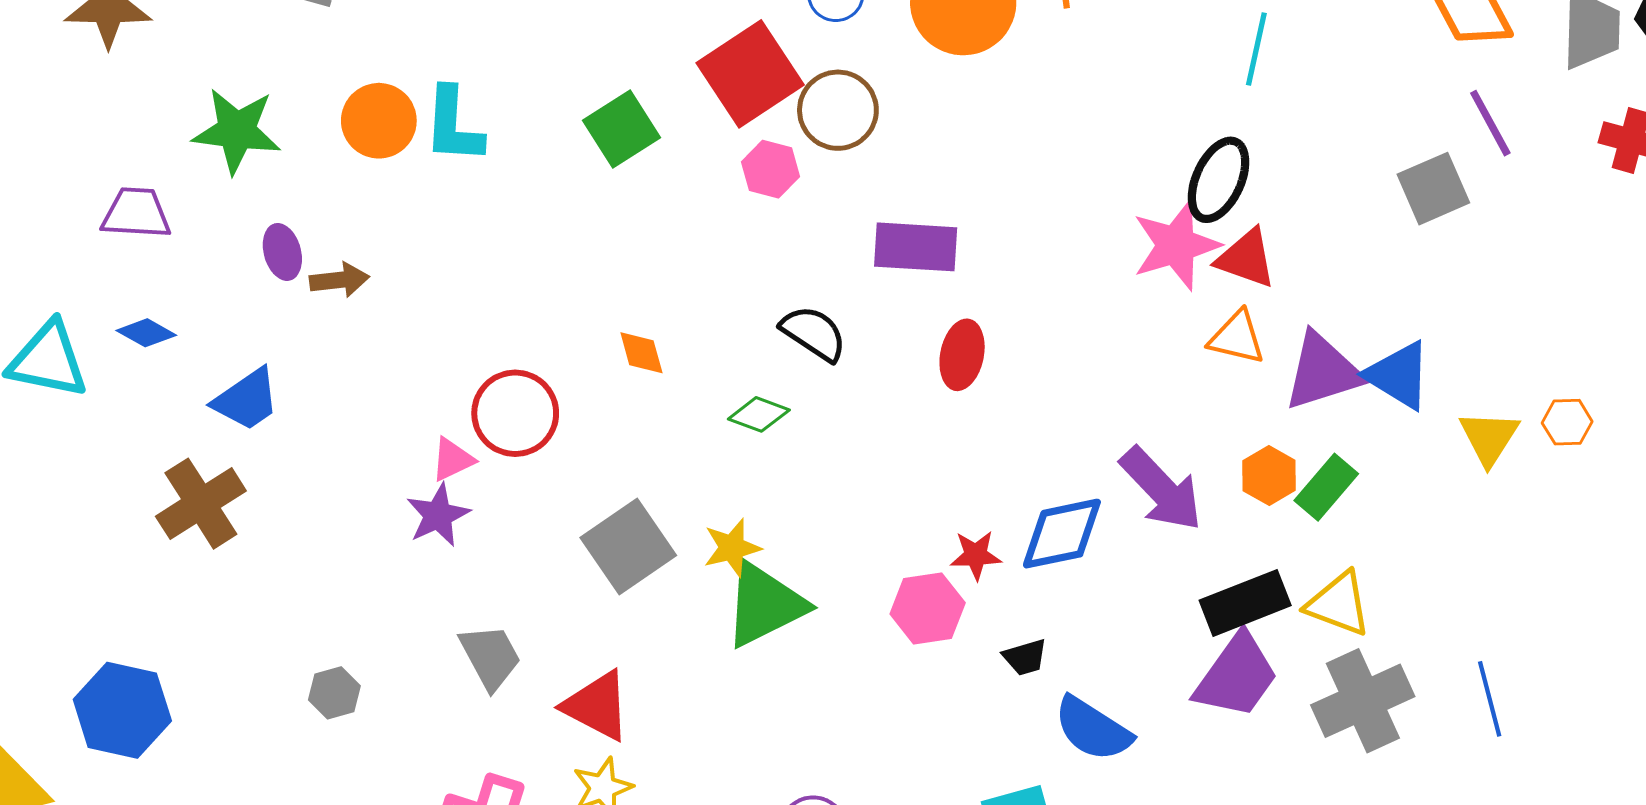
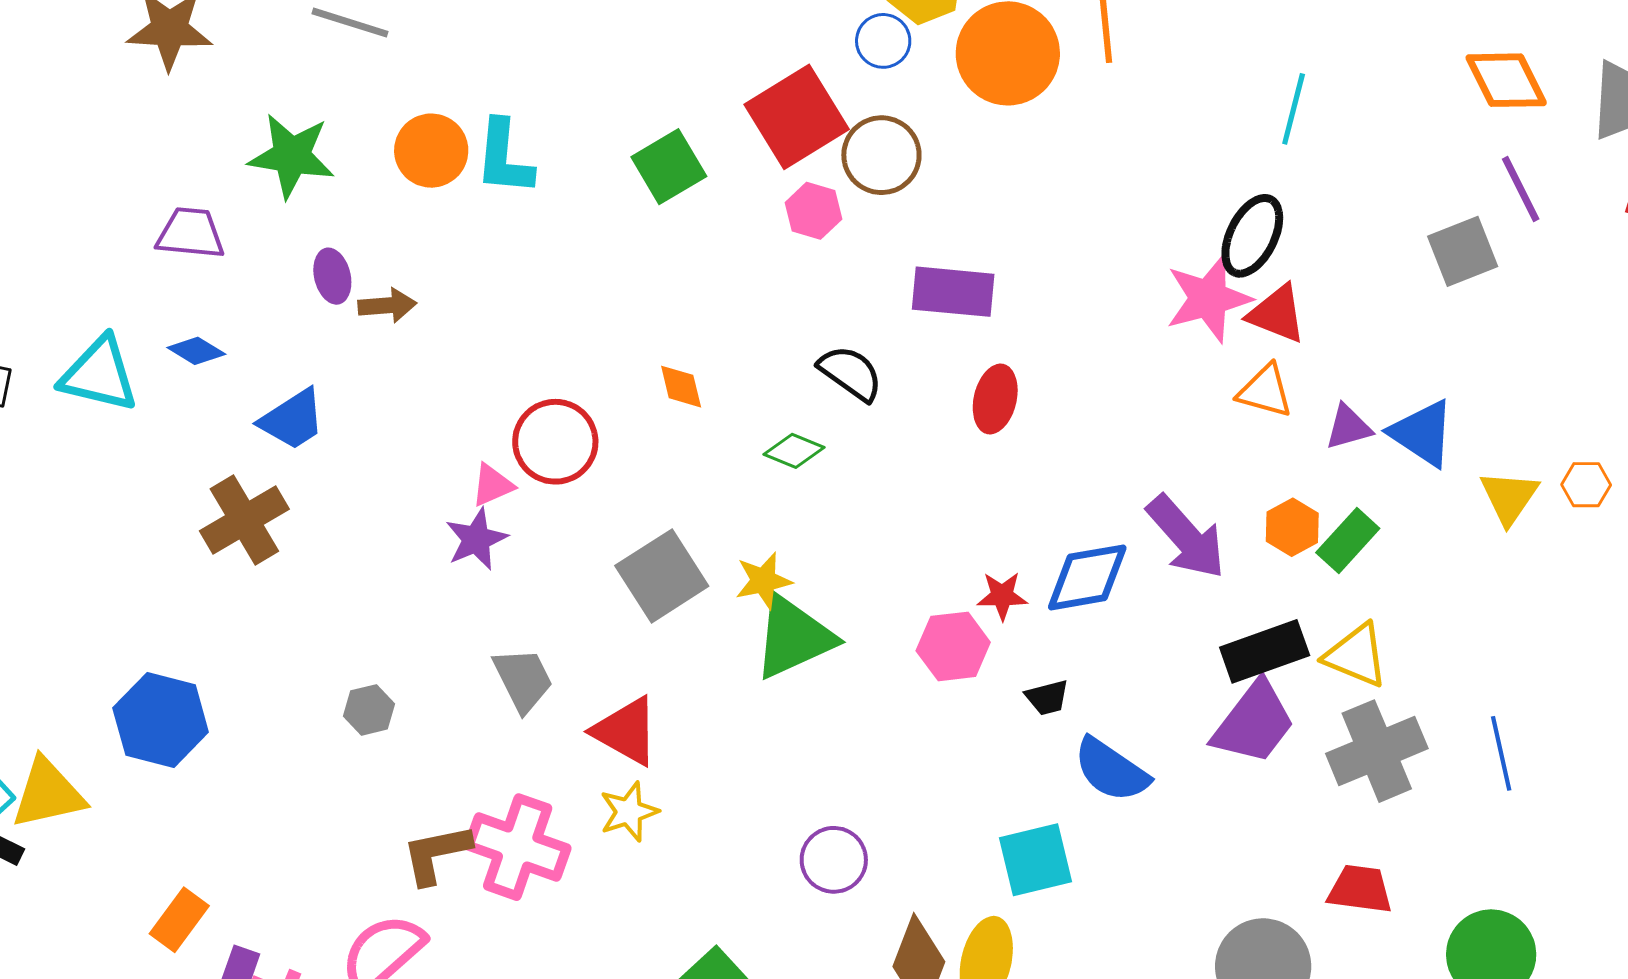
purple triangle: (1323, 371) -> (1348, 427), size x0.6

